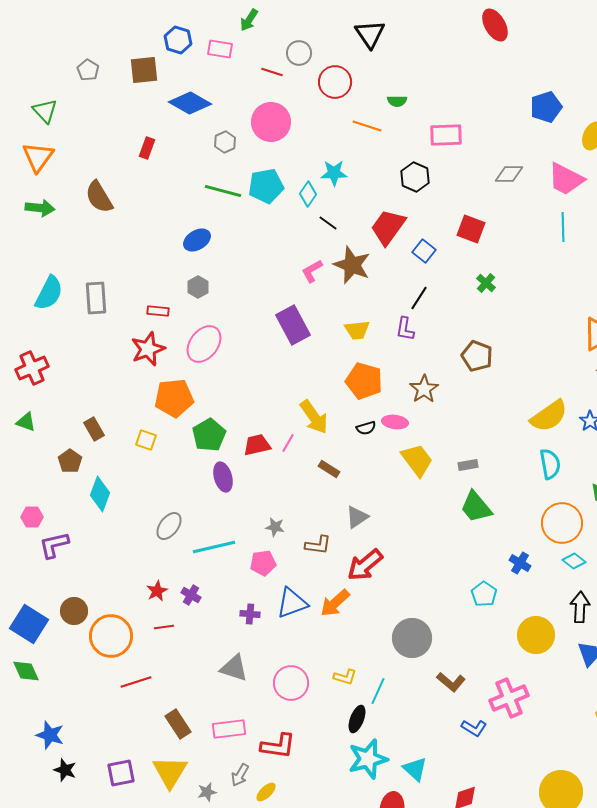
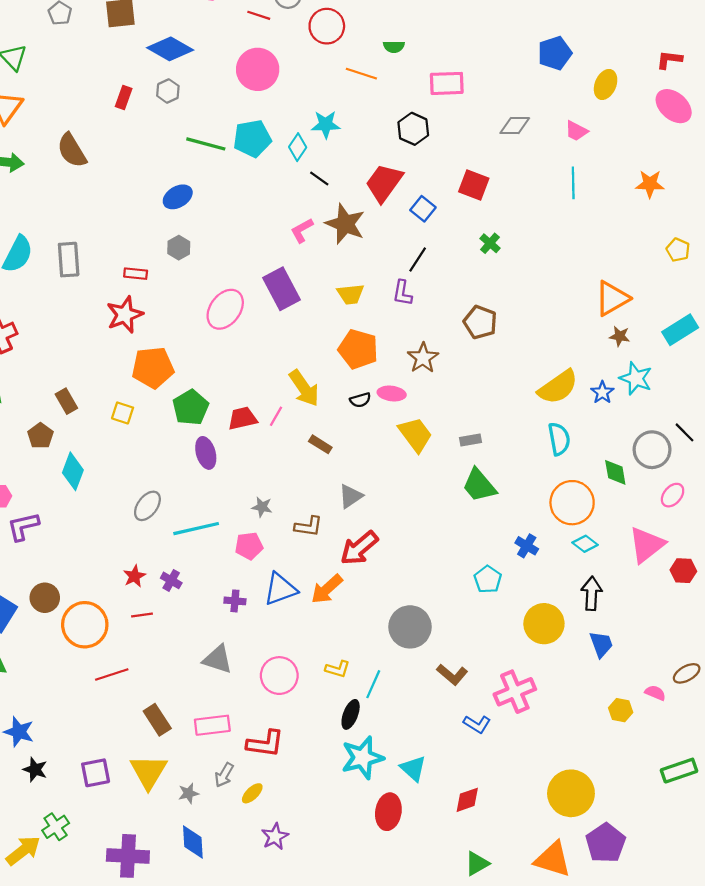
gray hexagon: (225, 142) -> (168, 91), moved
pink trapezoid: (566, 179) -> (576, 131), size x0.6
pink ellipse: (204, 344) -> (225, 309), moved

